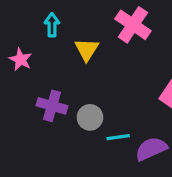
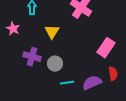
yellow triangle: (87, 50) -> (52, 32), moved
cyan line: (118, 137) -> (67, 83), moved

